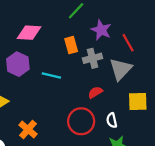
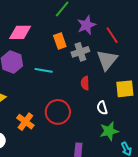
purple star: (101, 30) -> (87, 25), turned 30
red semicircle: (95, 92) -> (85, 83), turned -56
red circle: (81, 121) -> (58, 112), moved

